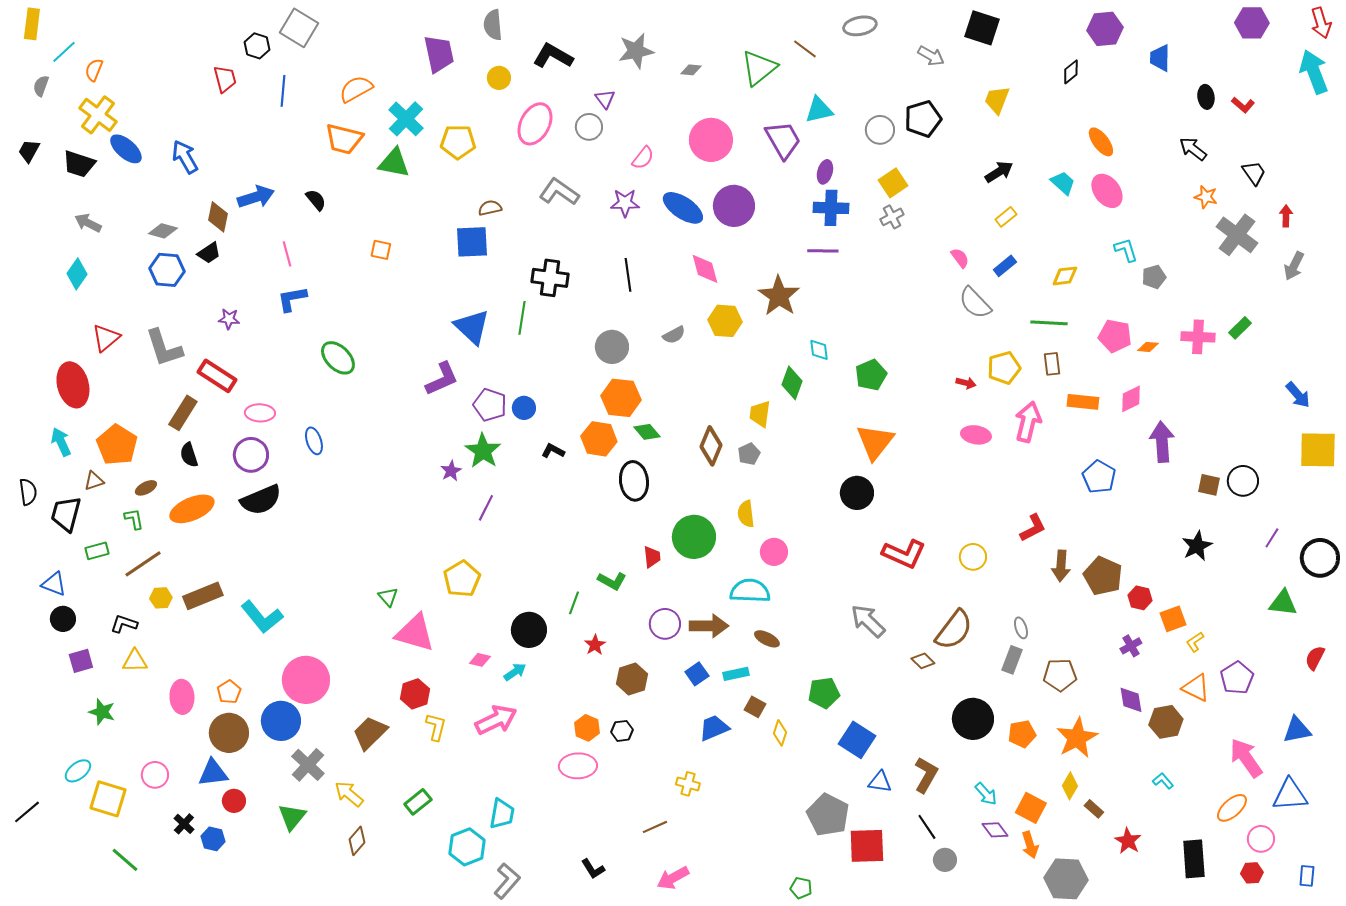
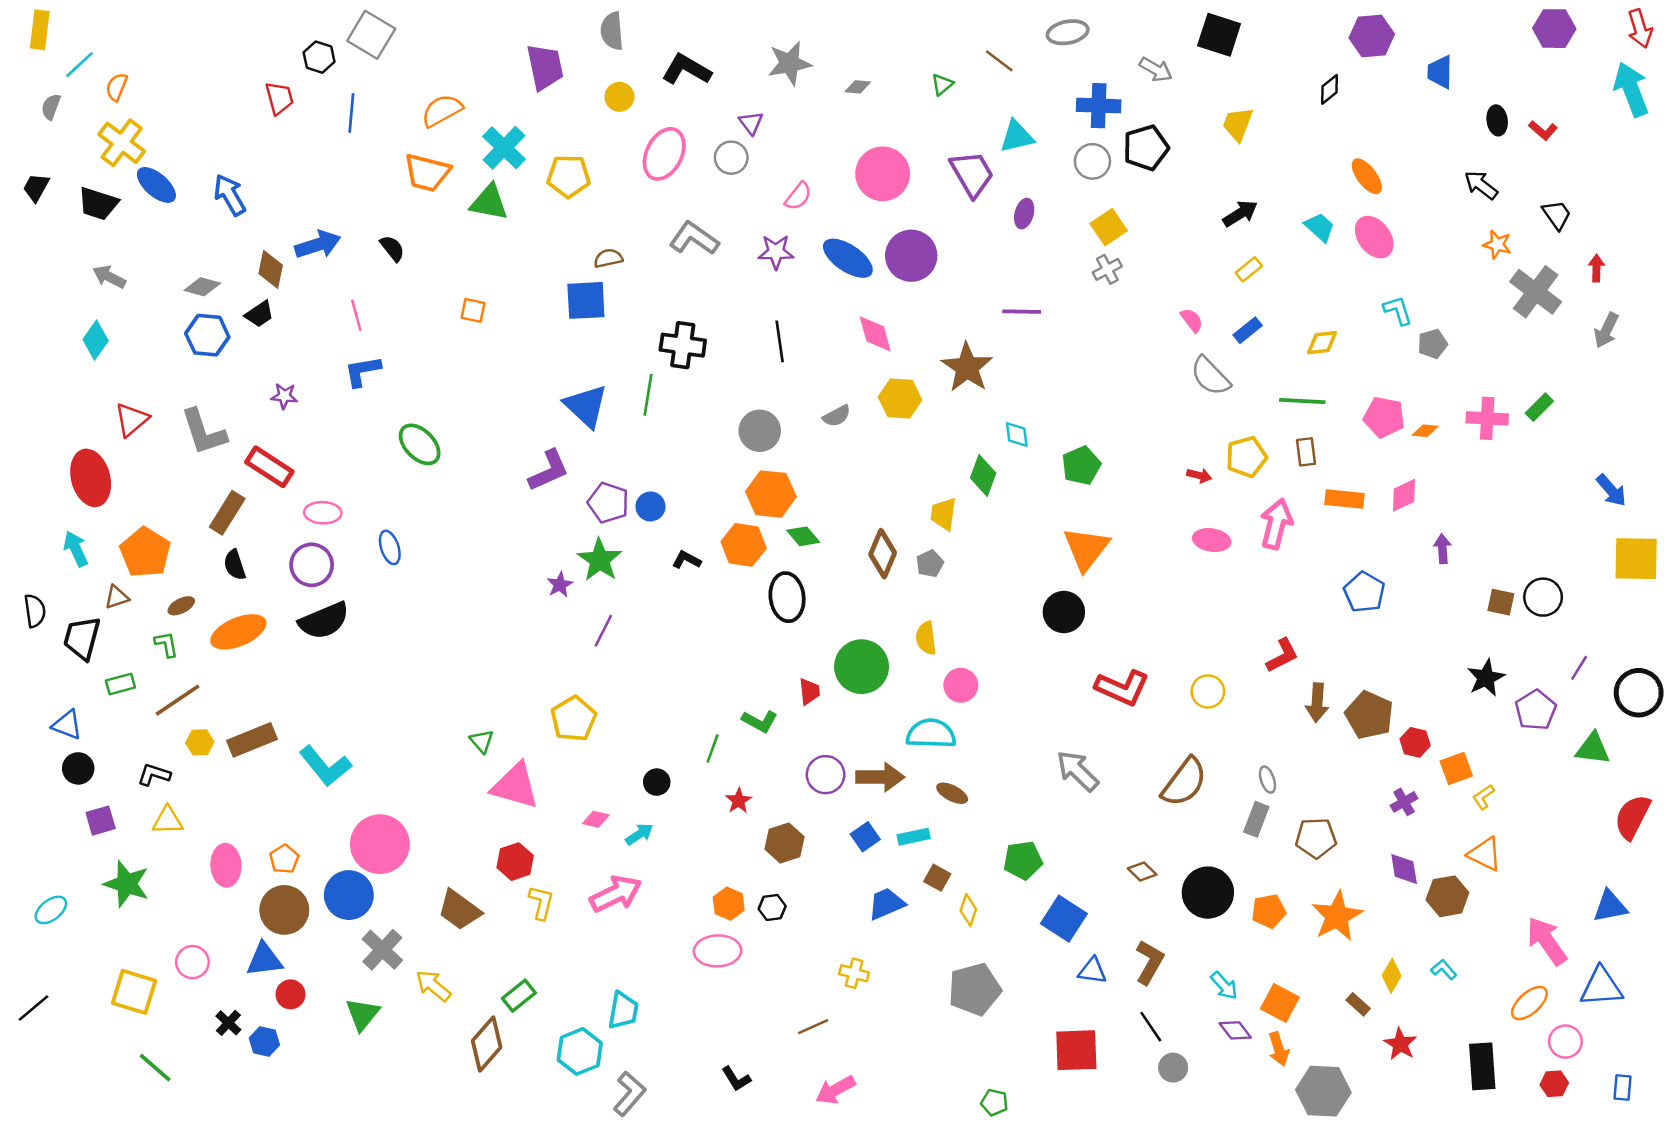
green triangle: (759, 68) -> (942, 84), size x0.5
blue cross: (831, 208) -> (1099, 106), moved
purple arrow: (1162, 442) -> (1443, 549), size x0.6
black circle: (529, 630) -> (657, 782), size x0.6
red semicircle: (1315, 658) -> (1632, 817), size x1.5
brown diamond: (923, 661) -> (1142, 871), moved
purple pentagon: (1237, 678) -> (1536, 710), moved
green star: (102, 712) -> (127, 884), size x1.4
brown trapezoid: (370, 733) -> (459, 910), turned -99
cyan ellipse: (78, 771) -> (51, 910), moved
yellow diamond: (1070, 786) -> (1392, 976), moved
gray pentagon: (828, 815) -> (974, 989), moved, turned 30
brown diamond: (357, 841) -> (487, 1044), moved, size x1.5

